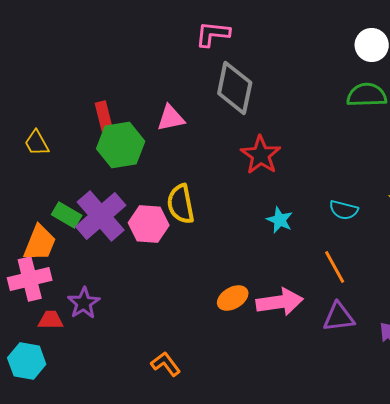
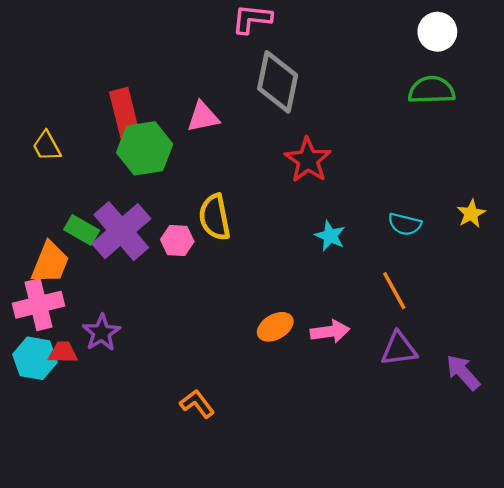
red rectangle: (104, 116) -> (125, 115), size x1.5
pink hexagon: (149, 224) -> (177, 241), size x0.7
pink arrow: (280, 302) -> (330, 331), size x0.7
cyan hexagon: (27, 361) -> (35, 358), moved

